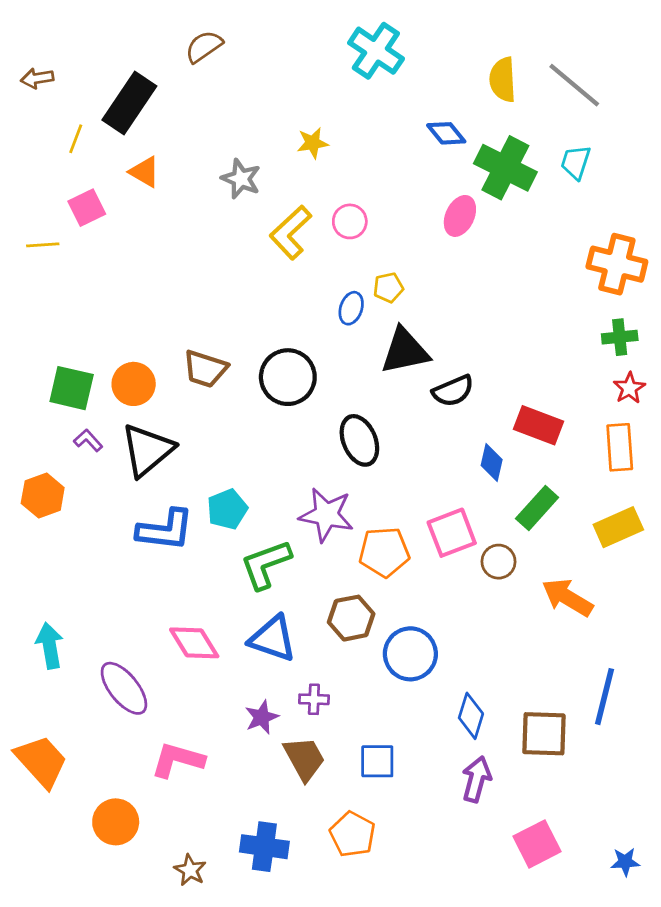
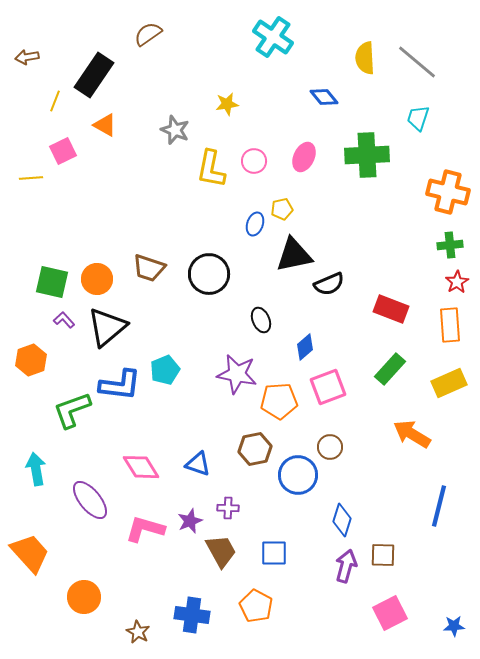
green cross: (505, 168) -> (367, 155), moved, turned -30
pink ellipse: (460, 216) -> (304, 157), moved
yellow L-shape: (291, 232) -> (211, 169), turned -36
black ellipse: (359, 440) -> (261, 320), size x0.7
blue diamond: (492, 462) -> (305, 347), moved, turned 36
brown circle: (499, 562) -> (330, 447), moved
green L-shape: (266, 564) -> (72, 410), moved
blue triangle: (273, 639) -> (198, 464), size x0.7
brown square: (544, 734) -> (383, 555), moved, size x0.7
pink L-shape: (178, 760) -> (145, 529), moved

